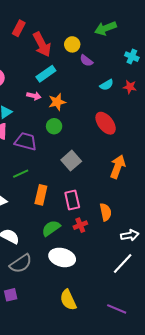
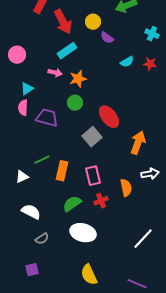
red ellipse: (106, 123) -> (109, 117), moved
green line: (21, 174) -> (42, 160), moved
white arrow: (130, 235) -> (150, 174), moved
gray semicircle: (21, 264) -> (42, 239), size x0.6

